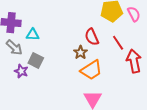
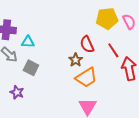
purple star: (21, 71) -> (17, 92), moved

